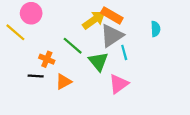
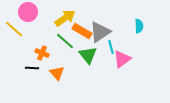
orange rectangle: (112, 15) -> (82, 31), moved
yellow arrow: (94, 20) -> (65, 18), moved
orange triangle: (64, 82) -> (57, 73), turned -42
pink triangle: (119, 84) -> (122, 59), moved

